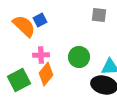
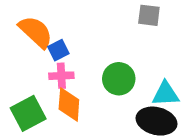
blue square: (40, 20) -> (58, 50), moved
orange diamond: (46, 74) -> (69, 104), turned -35

